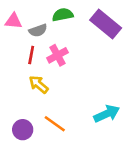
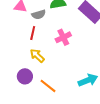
pink cross: (58, 55) -> (63, 37), moved
purple circle: (23, 130) -> (25, 76), moved

